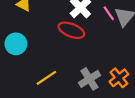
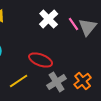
red ellipse: (71, 30) -> (41, 60), moved

